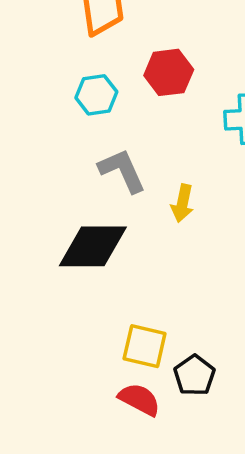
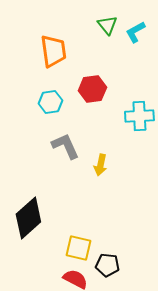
black diamond: (93, 246) -> (28, 218), moved, turned -42
black pentagon: (194, 375) -> (107, 265), turned -30

